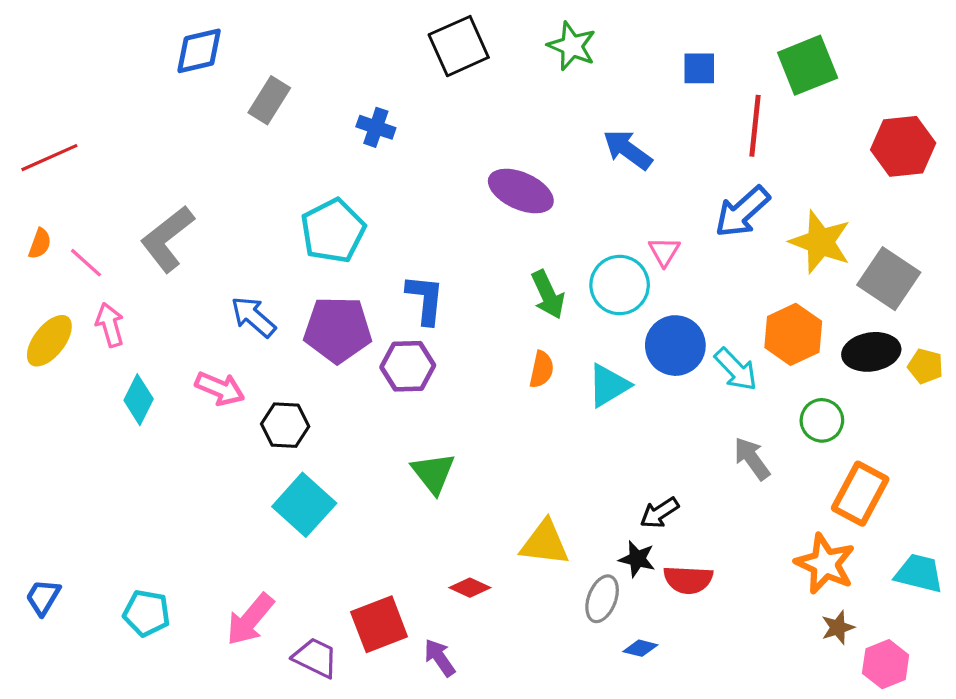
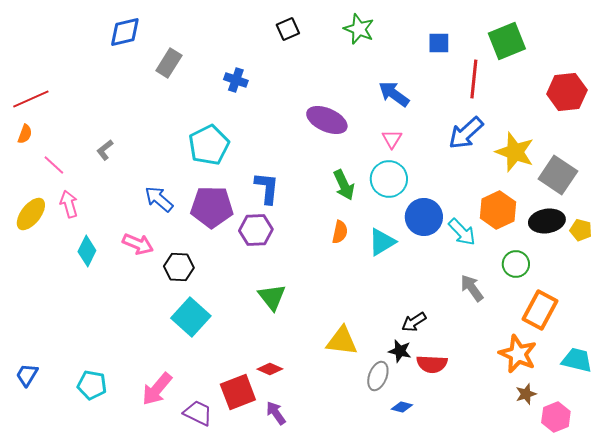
black square: (459, 46) -> (288, 29), size x0.6
gray L-shape: (167, 239) -> (105, 150), size x0.5
orange semicircle: (40, 244) -> (25, 134), moved
pink triangle: (664, 252) -> (392, 139), moved
red diamond: (470, 588) -> (270, 369), moved

